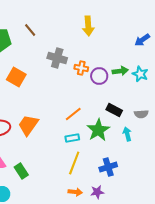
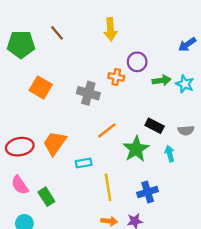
yellow arrow: (88, 26) -> (110, 29), moved
gray cross: (57, 58) -> (88, 93), moved
purple circle: (99, 76) -> (137, 62), moved
cyan rectangle: (72, 138) -> (84, 163), moved
yellow line: (74, 163) -> (108, 187), turned -30

